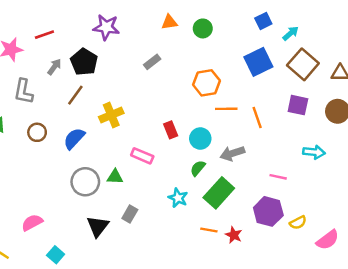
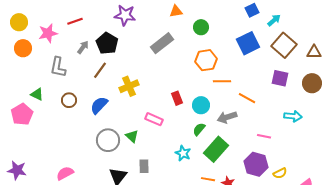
green circle: (203, 28) -> (201, 27), moved
gray rectangle: (152, 62) -> (162, 43), size x1.6
orange line: (257, 117) -> (247, 98), moved, turned -42
green triangle: (115, 177) -> (132, 136), turned 40
gray rectangle: (130, 214) -> (144, 166), turned -32

